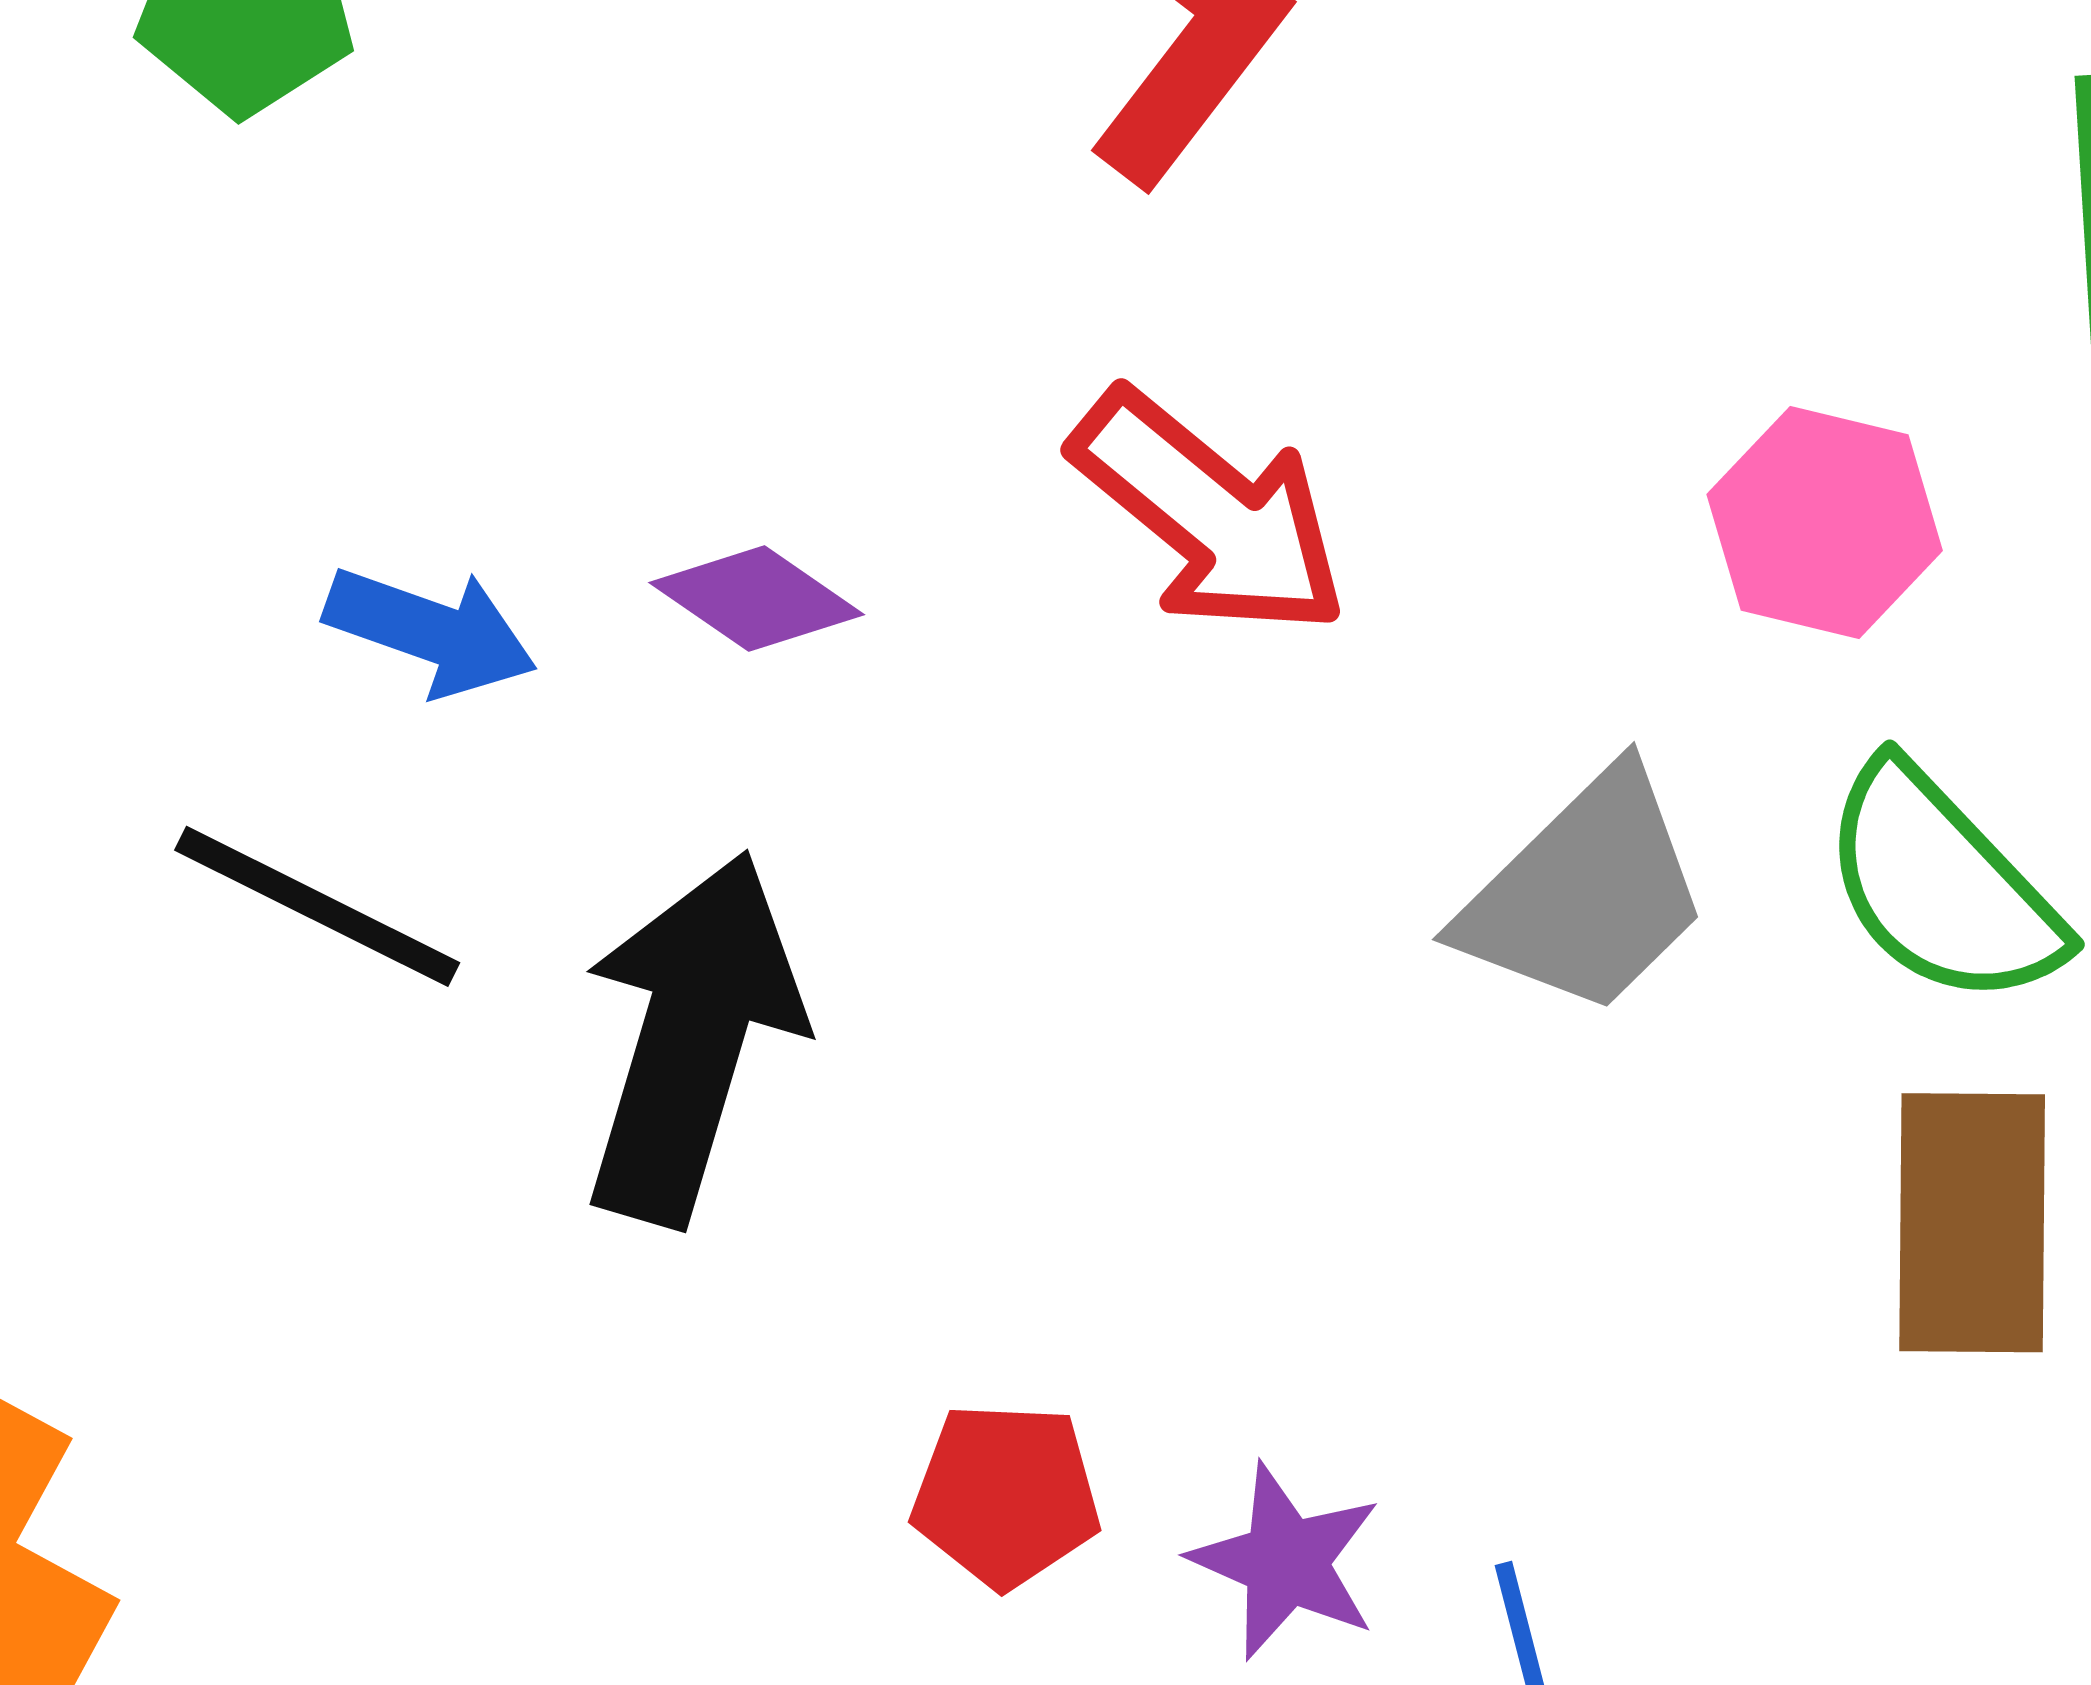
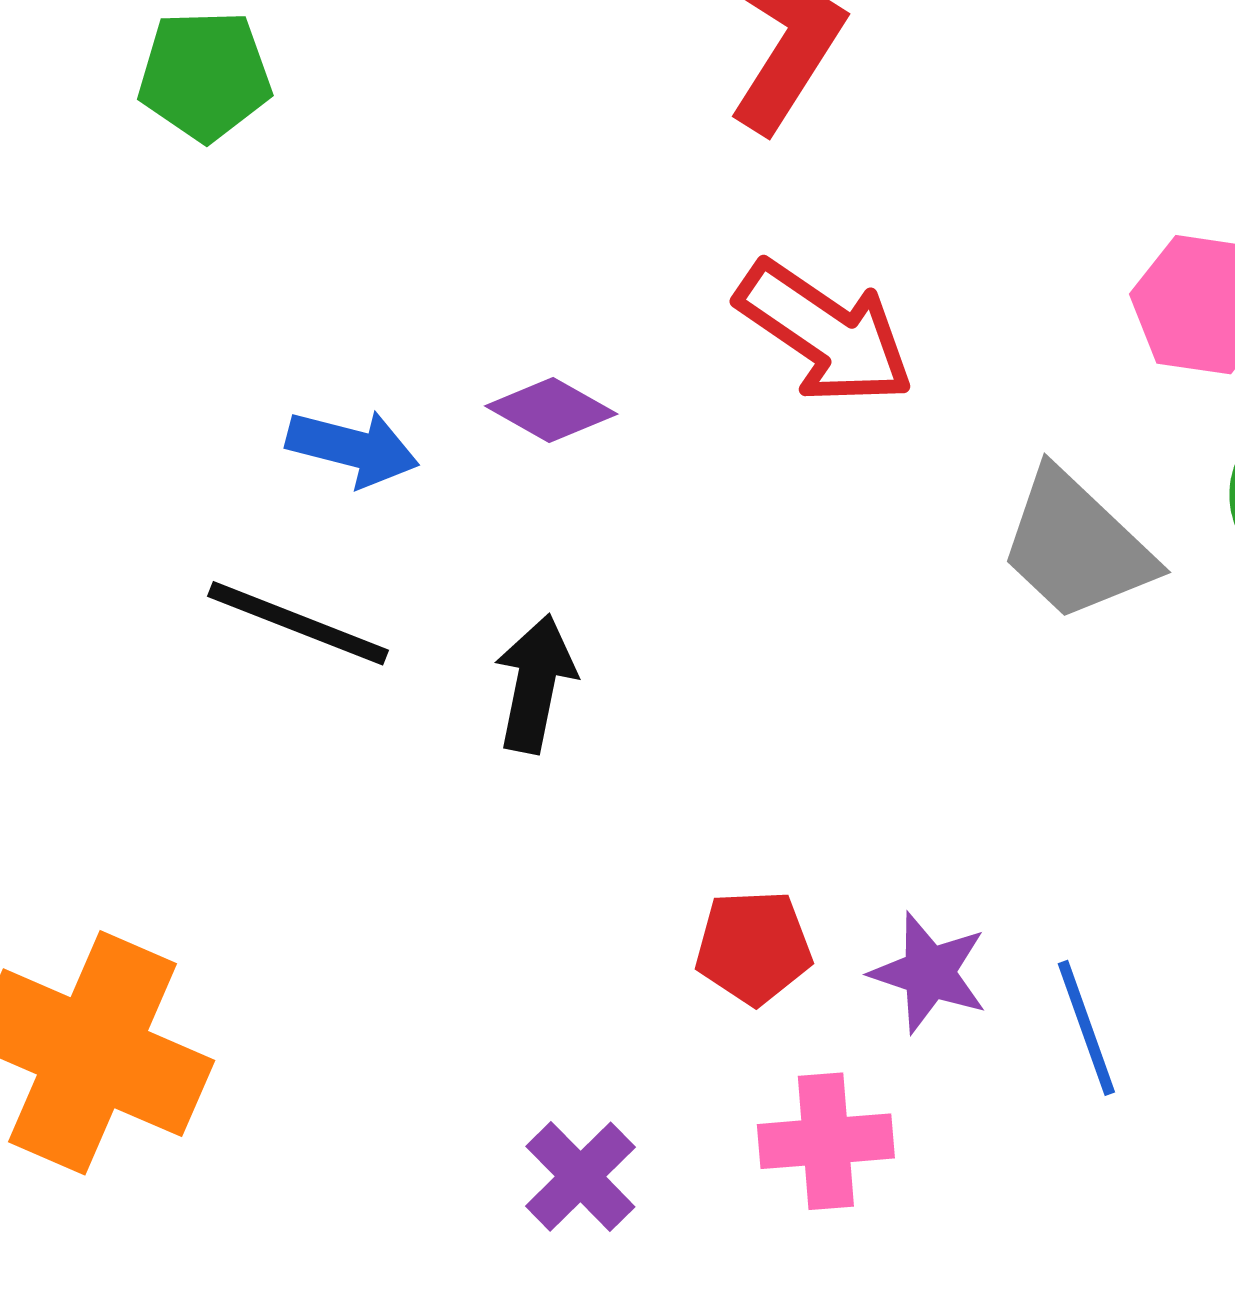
gray trapezoid: (1585, 893) -> (1076, 546), turned 93
black arrow: (691, 1038) -> (535, 684), size x0.6

